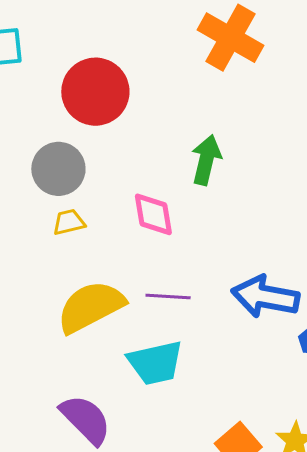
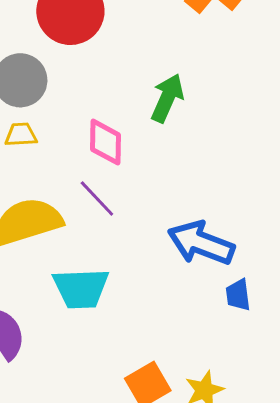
purple line: (168, 296) -> (97, 199), moved, turned 33

